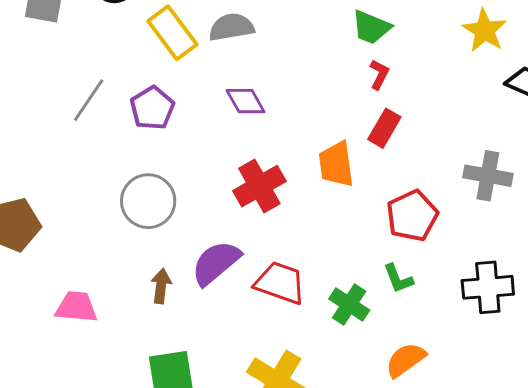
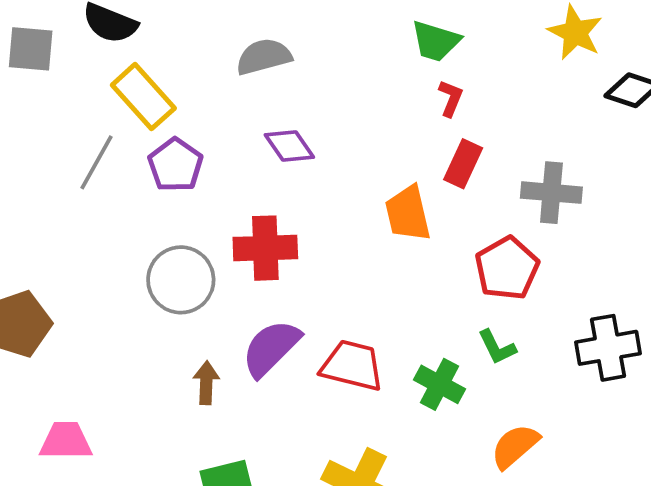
yellow rectangle: (172, 33) -> (143, 97), moved
gray cross: (488, 176) -> (551, 193), moved
red cross: (259, 186) -> (265, 248), moved, turned 33
pink trapezoid: (76, 307) -> (66, 441), moved

